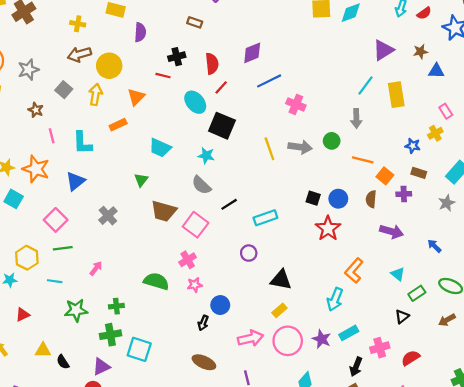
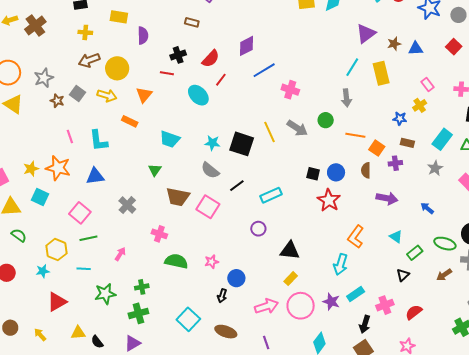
brown star: (421, 52) -> (394, 44), moved
red semicircle: (212, 64) -> (211, 59), turned 54
yellow arrow: (96, 94) -> (107, 96), turned 102
brown star: (36, 110) -> (57, 101), moved
orange rectangle: (118, 125) -> (130, 121), turned 56
black square: (222, 126) -> (242, 144), moved
gray arrow: (300, 147) -> (297, 128), turned 30
blue triangle: (76, 181) -> (95, 176), turned 36
pink cross: (188, 260) -> (159, 234), moved, turned -35
red triangle: (23, 315) -> (57, 302), size x1.5
cyan square: (139, 349) -> (188, 319), moved, turned 30

